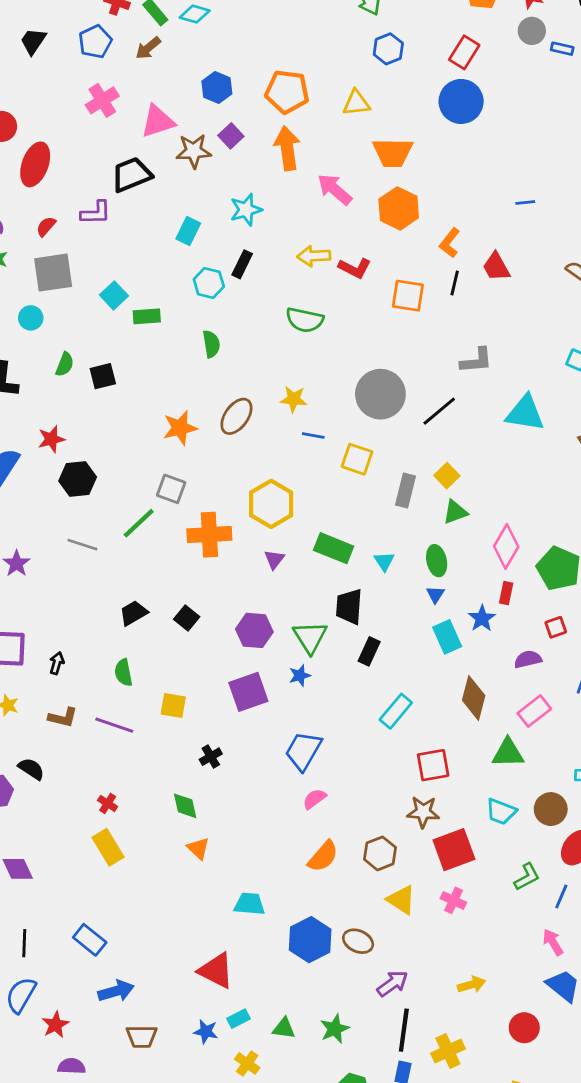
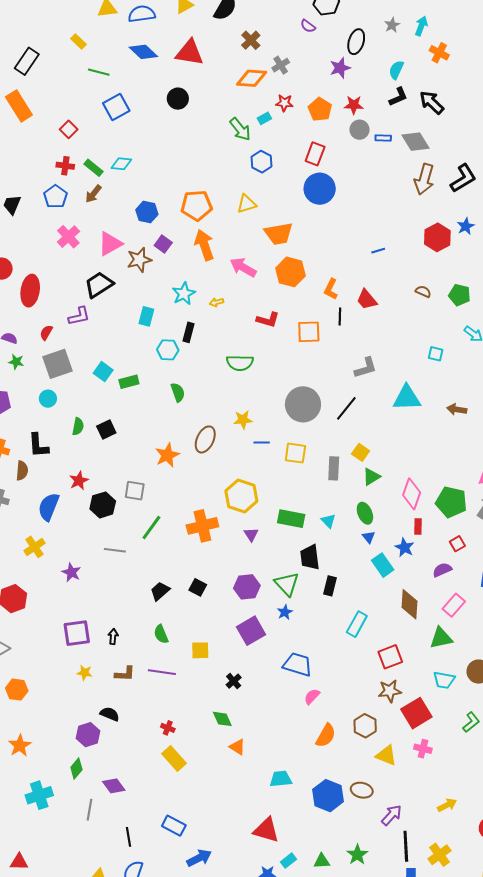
yellow arrow: (314, 256) -> (216, 302), moved, size x0.6
gray square: (171, 489) -> (135, 491), moved
blue trapezoid: (303, 751) -> (298, 664), turned 88

